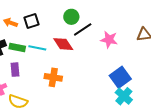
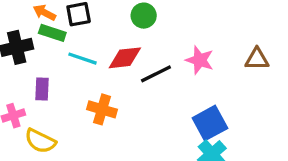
black line: (83, 29) -> (156, 74), moved
red diamond: (63, 44) -> (125, 58), turned -70
green rectangle: (17, 47) -> (52, 33), moved

